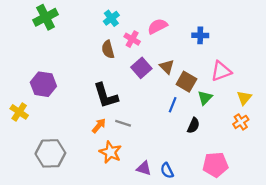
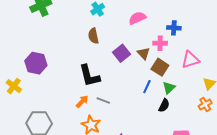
pink cross: (132, 39) -> (160, 43), moved, turned -32
green triangle: (205, 98) -> (169, 88), moved

